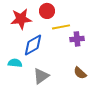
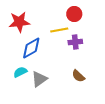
red circle: (47, 11) -> (74, 14), moved
cyan semicircle: (15, 63) -> (20, 72), moved, turned -32

